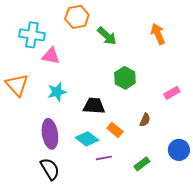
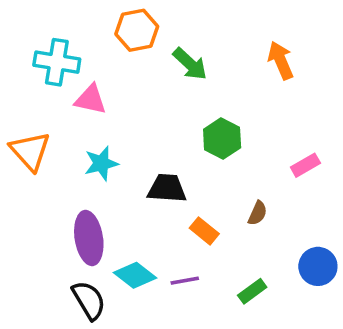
cyan diamond: (87, 139) -> (135, 275), moved

